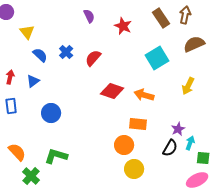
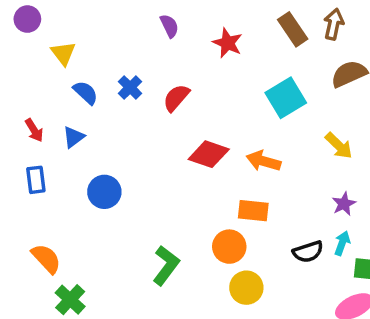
red arrow: (10, 77) -> (34, 130), turned 136
yellow arrow: (188, 86) -> (339, 146), turned -72
purple star: (178, 129) -> (344, 204), moved
black semicircle: (170, 148) -> (308, 252), turned 42
green L-shape: (56, 156) -> (166, 265), moved, turned 110

